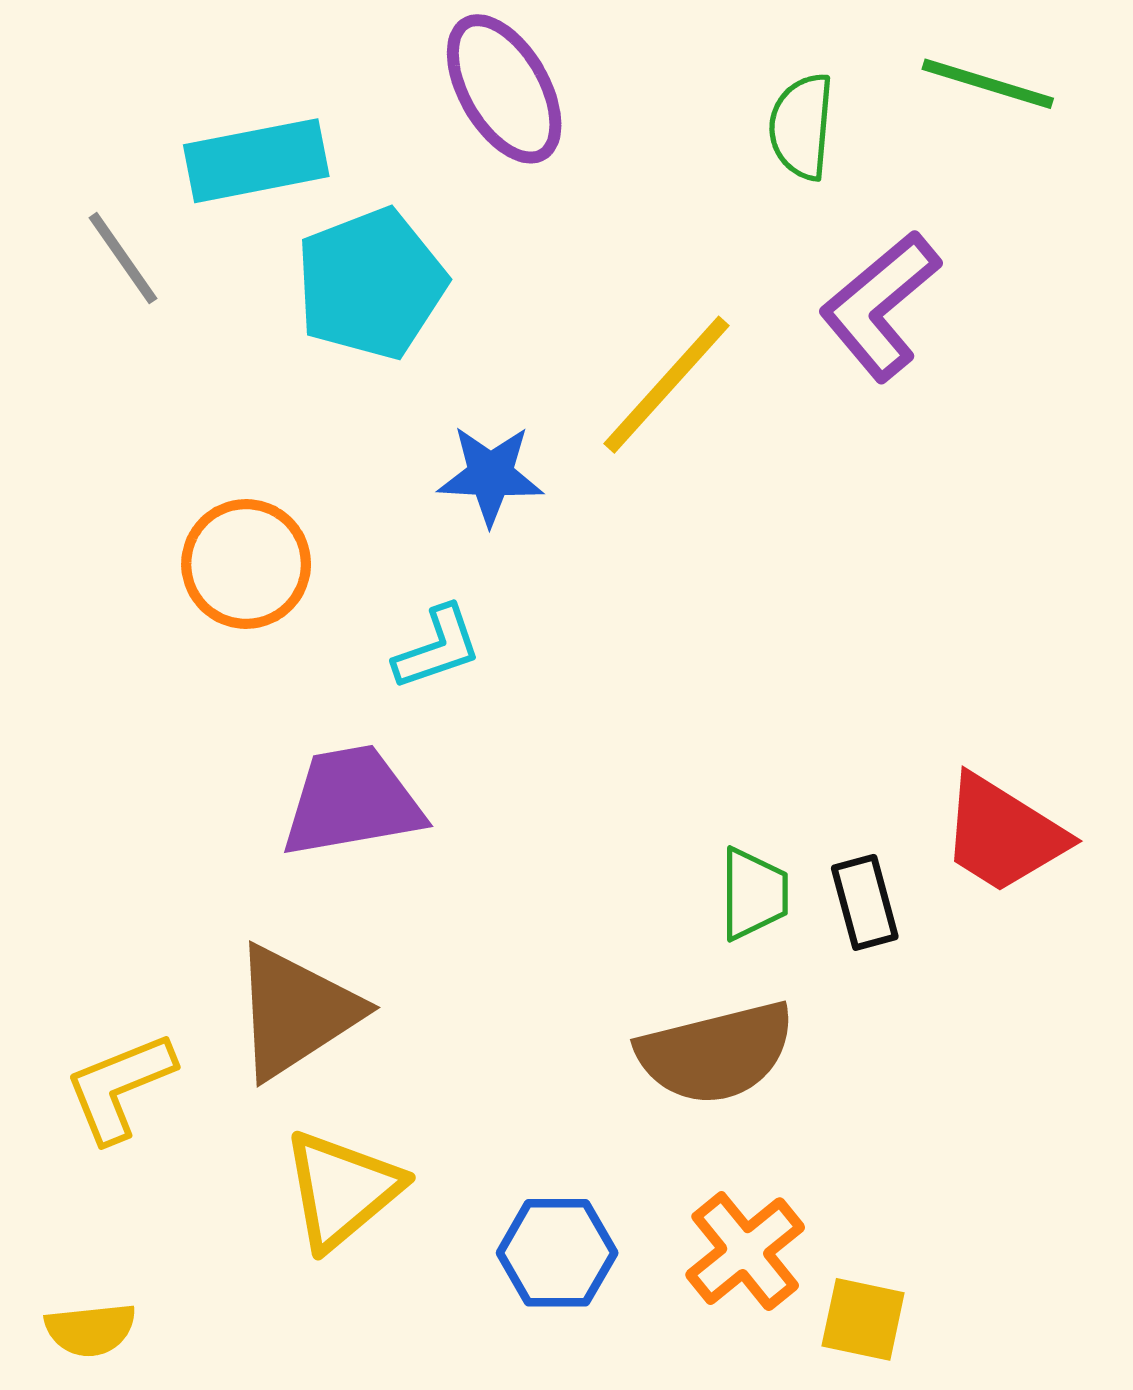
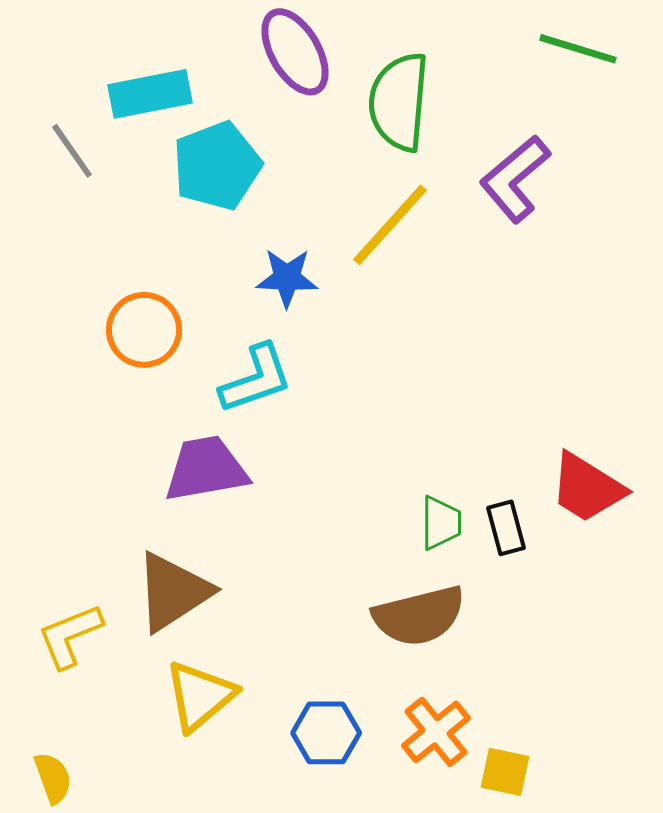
green semicircle: (802, 126) -> (399, 102), moved, size x1.6
cyan L-shape: (437, 648) -> (256, 379), size x1.4
yellow semicircle: (91, 1330) -> (53, 778), turned -104

